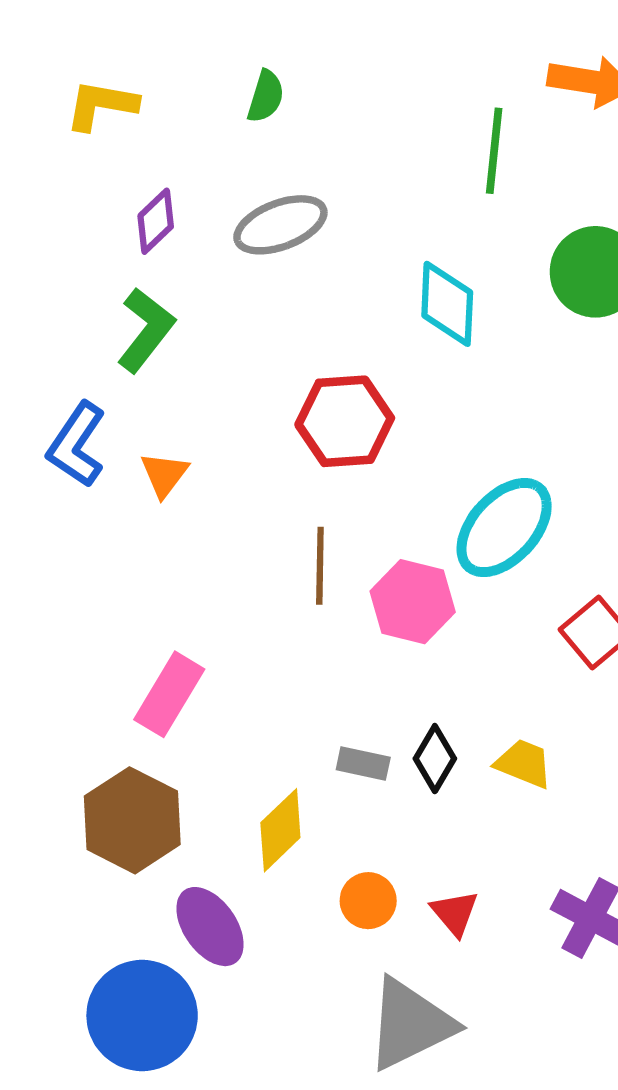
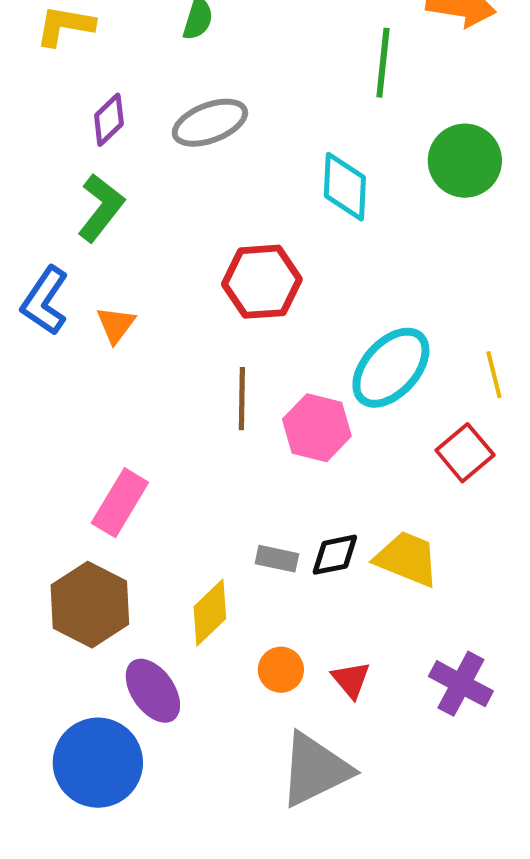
black diamond: (435, 759) -> (335, 555), turned 48
yellow trapezoid: (524, 763) -> (407, 559), size x1.4

